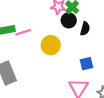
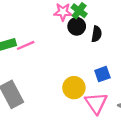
yellow circle: (51, 45) -> (74, 88), moved

